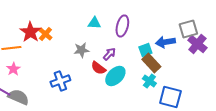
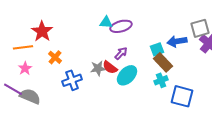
purple ellipse: (122, 26) -> (121, 26), moved, turned 60
orange cross: (45, 34) -> (55, 57), moved
gray star: (81, 50) -> (98, 68), moved
cyan cross: (149, 81) -> (161, 80), turned 32

